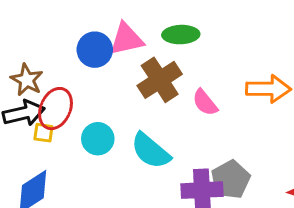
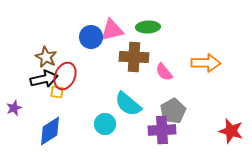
brown cross: (160, 80) -> (134, 57), turned 36
cyan circle: (98, 139) -> (105, 124), moved
gray pentagon: (231, 179) -> (173, 111), moved

